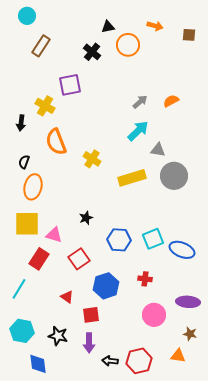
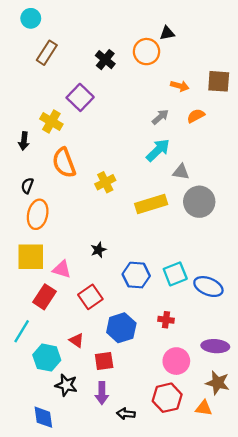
orange arrow: (155, 26) -> (180, 86), moved
black triangle: (108, 27) -> (167, 33), moved
brown square: (189, 35) -> (219, 81), moved, size x1.5
purple square: (70, 85) -> (80, 97), turned -35
yellow cross: (92, 159) -> (105, 182), turned 30
cyan hexagon: (22, 331) -> (47, 358), moved
brown star: (190, 334) -> (218, 383), size x1.5
red hexagon: (139, 361) -> (167, 398), moved

